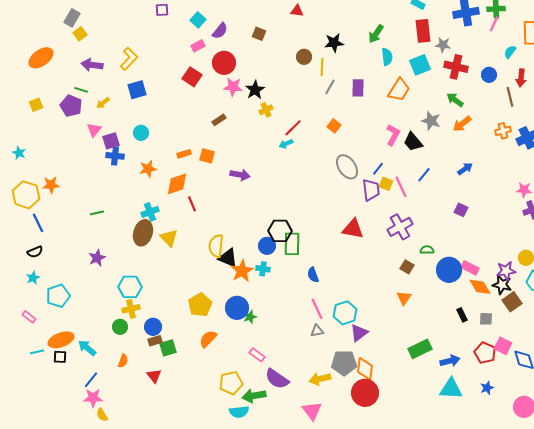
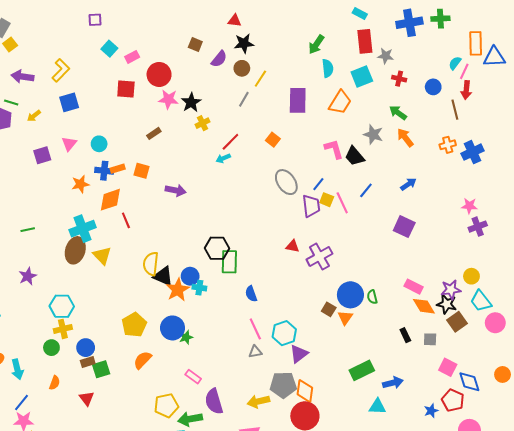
cyan square: (198, 20) -> (109, 49), moved
pink line: (494, 24) -> (464, 71), moved
purple semicircle: (220, 31) -> (219, 59), moved
black star: (334, 43) -> (244, 43), moved
yellow line: (322, 67) -> (260, 79), turned 30
red cross: (456, 67) -> (399, 79), size x0.6
red square: (192, 77) -> (126, 89), turned -30
gray line: (330, 87) -> (244, 99), moved
purple rectangle: (358, 88) -> (298, 100), size x1.4
orange arrow: (462, 124) -> (405, 138), turned 90
pink triangle: (94, 130) -> (69, 144), moved
cyan circle: (141, 133) -> (99, 144), moved
pink L-shape: (393, 135) -> (334, 149), turned -45
blue cross: (115, 156) -> (104, 171), moved
purple square: (461, 210) -> (404, 227), size x1.5
cyan cross: (150, 212) -> (83, 229), size x1.4
purple cross: (400, 227) -> (319, 257), moved
red triangle: (353, 229) -> (293, 246), size x0.6
blue circle: (267, 246) -> (190, 276), moved
green semicircle: (427, 250) -> (372, 297), moved, turned -104
brown square: (407, 267) -> (329, 309), moved
blue circle: (449, 270) -> (350, 295), moved
cyan arrow: (87, 348) -> (17, 369), turned -144
red pentagon: (485, 353) -> (453, 400), moved
purple semicircle: (277, 379) -> (214, 401), turned 40
cyan triangle: (451, 389) -> (377, 407), moved, size x0.7

